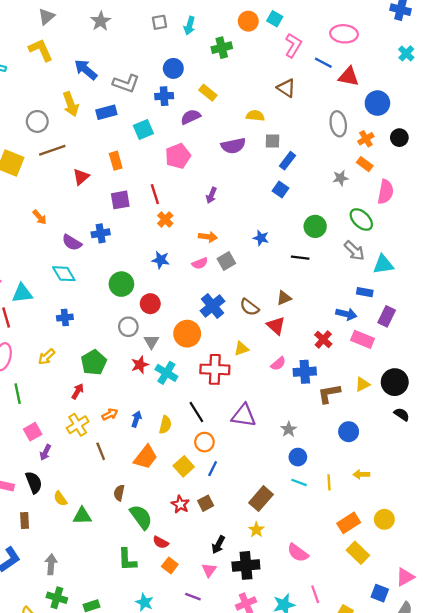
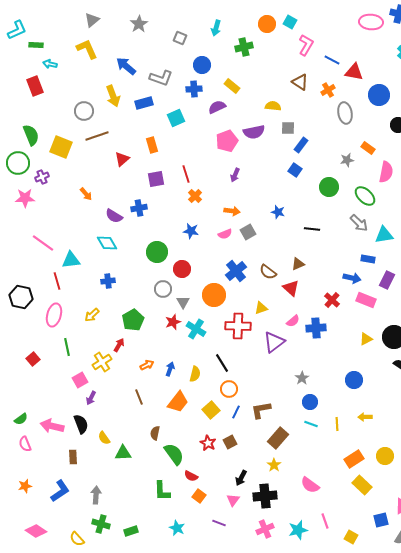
gray square: (159, 22) -> (180, 38), moved, turned 32
pink ellipse: (344, 34) -> (371, 22), moved
orange cross: (366, 139) -> (328, 90), moved
pink pentagon: (178, 156) -> (227, 141), moved
green circle: (315, 226) -> (329, 187), moved
brown L-shape: (329, 394) -> (261, 410), moved
purple triangle: (244, 416) -> (274, 342), moved, turned -45
yellow cross: (78, 425) -> (102, 362), moved
blue square: (380, 593) -> (381, 520), turned -35

